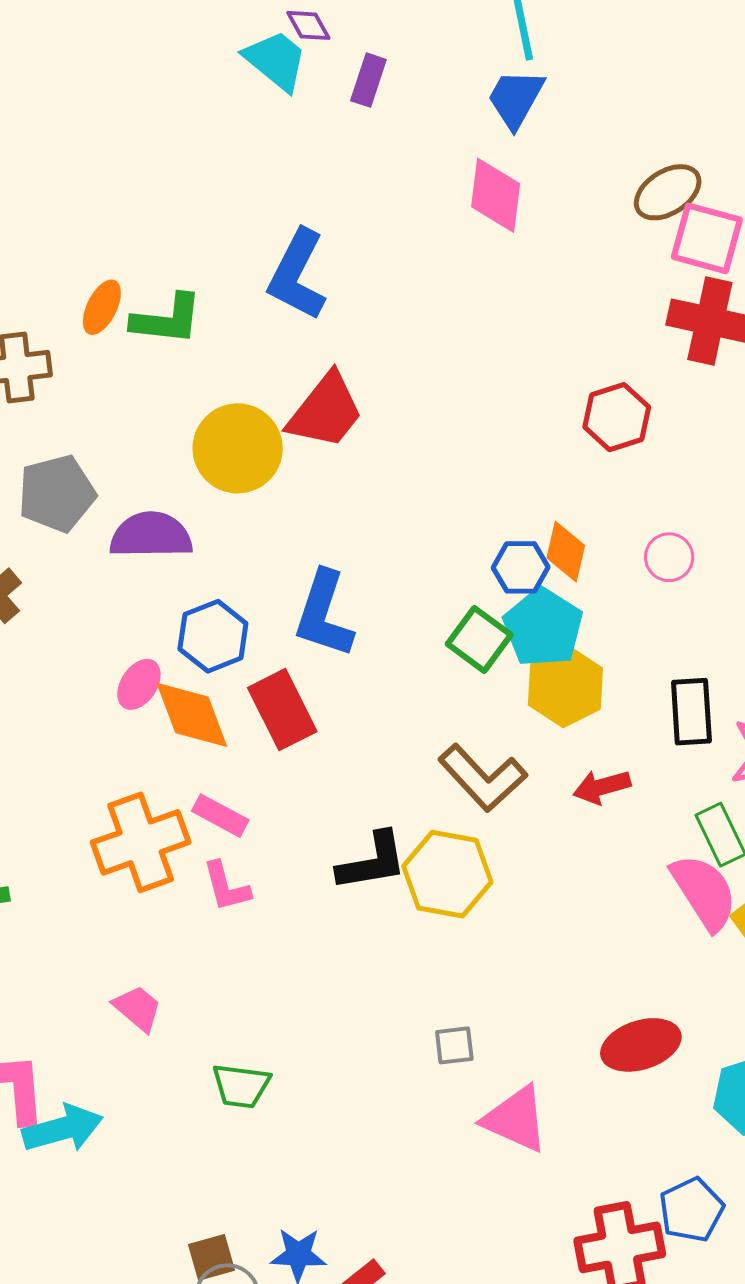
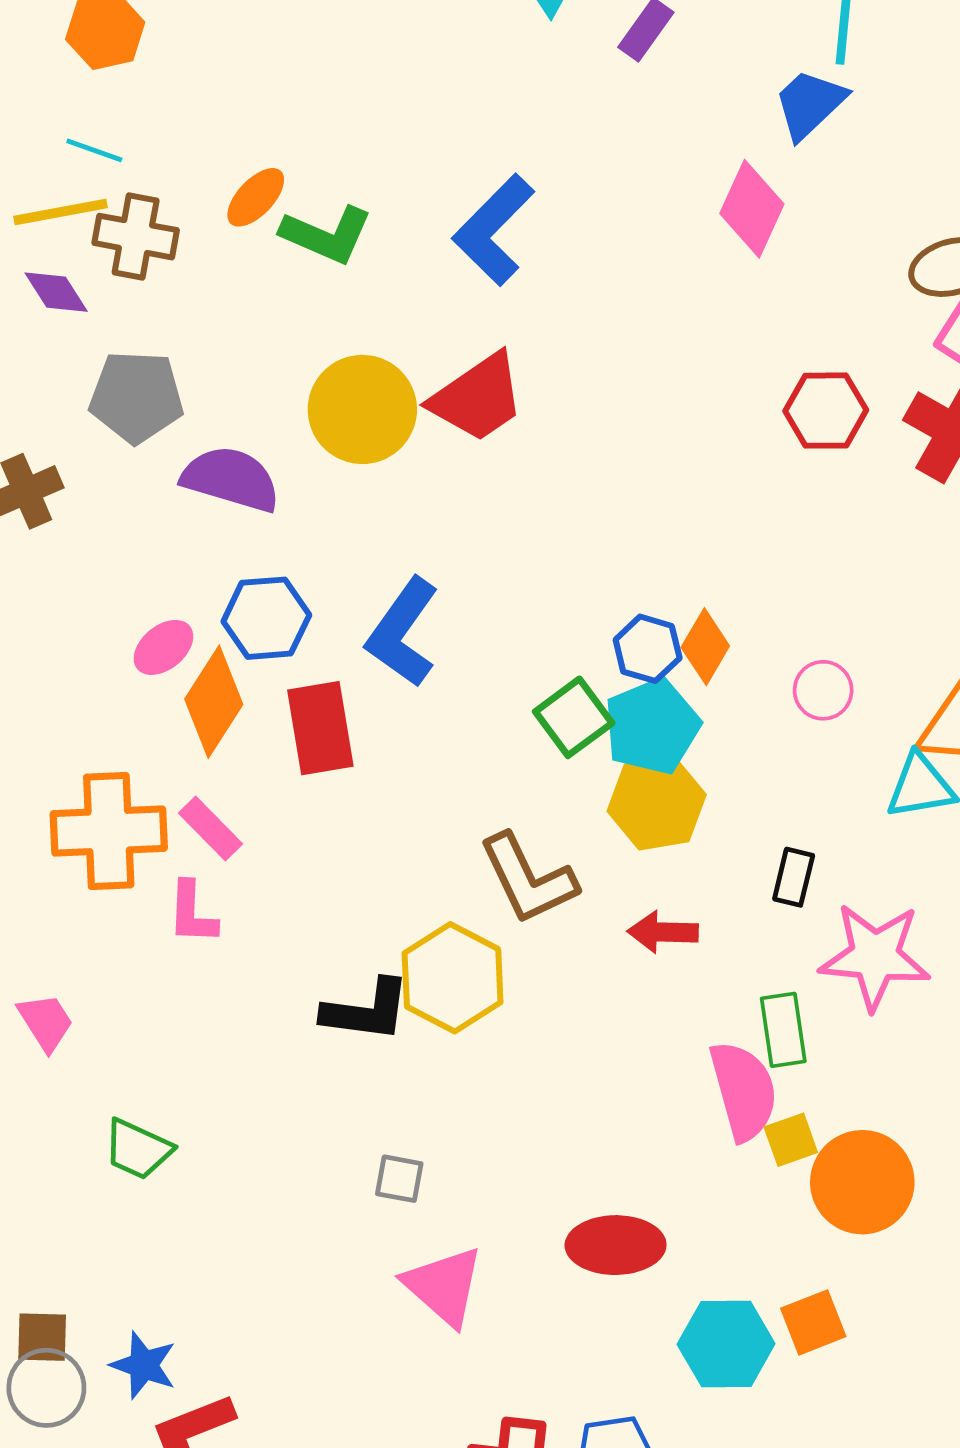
red hexagon: (617, 417) -> (826, 411), moved
black rectangle: (691, 712) -> (794, 877), size x0.7
orange diamond: (192, 715) -> (214, 702), turned 36
black L-shape: (372, 862) -> (366, 1010), moved

